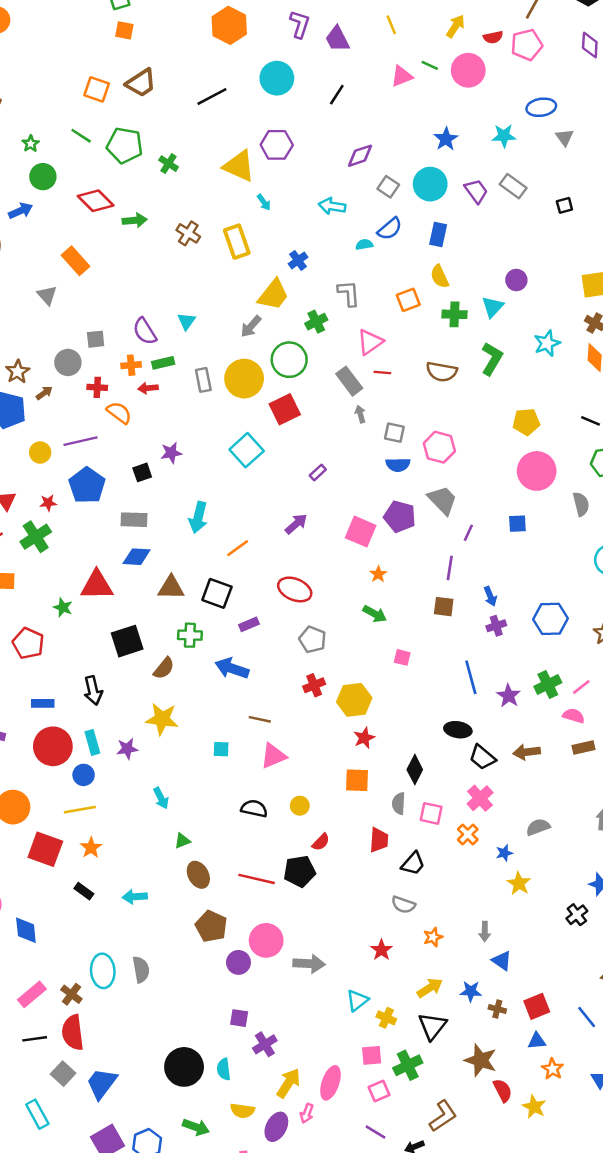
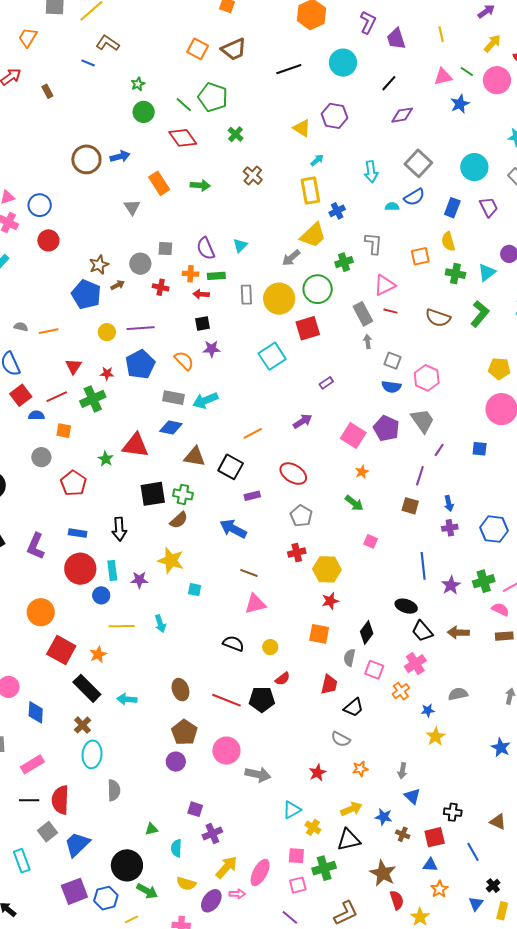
green line: (81, 136) -> (184, 105), moved
blue star: (446, 139) -> (460, 104), moved
purple diamond: (360, 156) -> (402, 115), moved
green cross: (169, 164) -> (236, 134), moved
yellow triangle: (239, 166) -> (302, 128), size x0.7
cyan circle: (430, 184) -> (474, 167), moved
gray square: (388, 187) -> (418, 163), size x1.5
purple trapezoid: (476, 191) -> (489, 207), moved
cyan arrow: (264, 202) -> (317, 160), turned -104
cyan arrow: (332, 206) -> (371, 172), turned -115
blue arrow: (21, 211) -> (120, 156), moved
green arrow: (135, 220) -> (200, 185), moved
yellow rectangle: (237, 242) -> (310, 191), moved
orange semicircle: (119, 413) -> (184, 361), moved
black square: (142, 472) -> (203, 324), moved
cyan arrow: (198, 517) -> (205, 400), moved, turned 45
green cross: (190, 635) -> (183, 494), moved
cyan square: (221, 749) -> (195, 590), moved
yellow line: (80, 810) -> (122, 626), moved
green triangle: (182, 841) -> (151, 829), moved
black rectangle: (84, 891) -> (87, 688), size x1.8
black cross: (577, 915) -> (453, 812), moved, turned 36
purple circle: (238, 962) -> (176, 762), moved
gray semicircle: (141, 970) -> (114, 790), moved
brown cross: (71, 994) -> (82, 725), moved
black triangle: (432, 1026) -> (349, 840), turned 30
black circle: (184, 1067) -> (127, 865), moved
pink arrow: (307, 1113) -> (237, 894), turned -119

